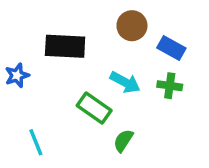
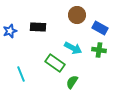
black rectangle: (65, 46) -> (38, 27), size x0.7
blue star: (17, 75) -> (10, 31), moved
cyan line: (36, 142) -> (21, 74), moved

